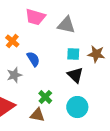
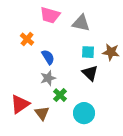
gray star: (14, 75) -> (48, 78), moved
cyan circle: (77, 107) -> (84, 113), moved
brown triangle: (37, 115) -> (42, 113), moved, turned 42

